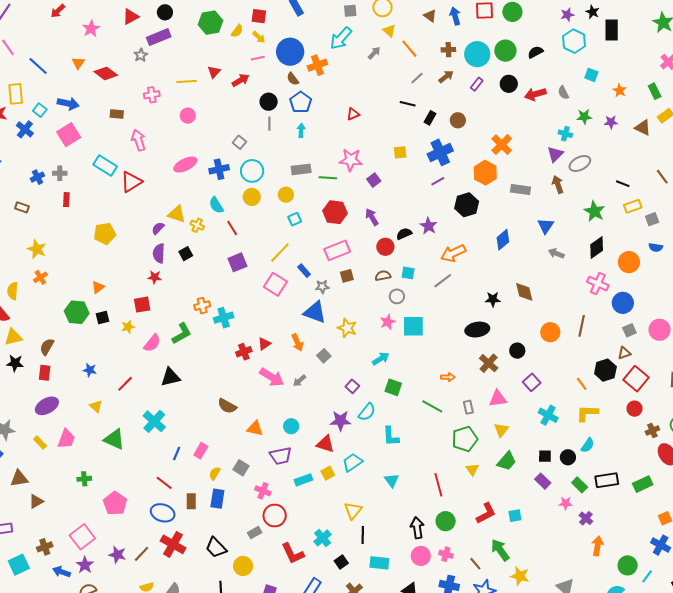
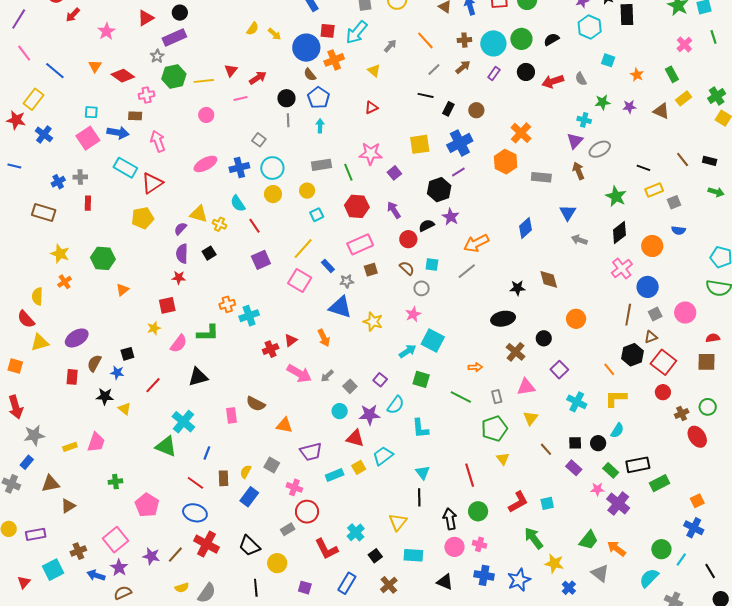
red square: (259, 16) -> (328, 31), moved
green hexagon: (210, 23) -> (174, 76), moved
yellow triangle: (389, 31) -> (374, 71), moved
pink line: (258, 58) -> (240, 99), moved
yellow rectangle: (16, 94) -> (33, 99), turned 45
pink cross: (152, 95) -> (147, 95), moved
blue arrow: (68, 104) -> (118, 133), moved
cyan square: (40, 110) -> (91, 112), moved, turned -32
yellow square: (400, 152) -> (420, 144), size x1.5
green line: (328, 178) -> (348, 172), turned 66
black hexagon: (467, 205) -> (439, 190), moved
brown rectangle: (22, 207) -> (44, 212), size x1.6
yellow pentagon: (105, 234) -> (143, 218), moved
brown semicircle: (383, 276) -> (407, 268), turned 56
pink cross: (598, 284) -> (622, 269), turned 30
green hexagon: (77, 312) -> (103, 258), moved
black square: (102, 318) -> (127, 354), moved
cyan square: (413, 326) -> (433, 341), moved, turned 30
brown line: (582, 326) -> (628, 315), moved
green L-shape: (182, 334) -> (208, 333), turned 30
brown semicircle: (47, 347) -> (94, 363), moved
gray square: (324, 356) -> (350, 386), moved
black star: (15, 363) -> (105, 396), moved
purple ellipse: (47, 406) -> (77, 338), moved
cyan circle: (291, 426) -> (340, 411), moved
green triangle: (114, 439) -> (166, 446), moved
yellow rectangle: (40, 443) -> (70, 447), turned -64
pink rectangle: (201, 451) -> (232, 415), moved, turned -35
green trapezoid: (507, 461) -> (589, 540), moved
green rectangle: (643, 484) -> (659, 483), moved
blue rectangle: (217, 499) -> (249, 497), turned 30
brown rectangle: (191, 501) -> (224, 478), moved
yellow triangle: (353, 510) -> (398, 522), moved
purple cross: (586, 518) -> (618, 503), size x1.6
black line: (363, 535) -> (419, 497), moved
orange arrow: (598, 546) -> (616, 548), moved, turned -60
brown line: (475, 564) -> (546, 449), moved

